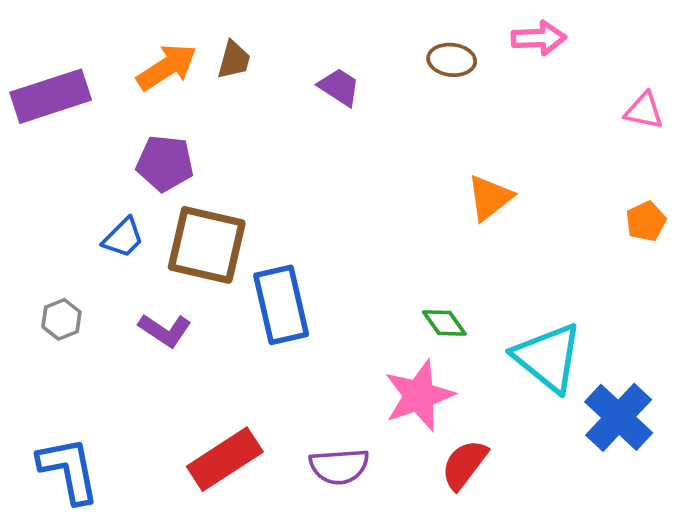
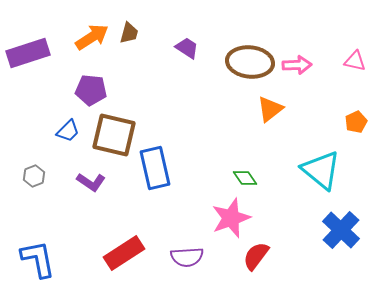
pink arrow: (539, 38) -> (297, 65), moved
brown ellipse: (452, 60) -> (250, 62), moved, size x1.8
cyan triangle: (548, 357) -> (321, 170), moved

